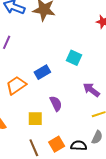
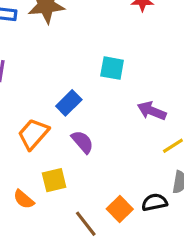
purple semicircle: (56, 104) -> (82, 142), moved
yellow square: (35, 119) -> (54, 180), moved

